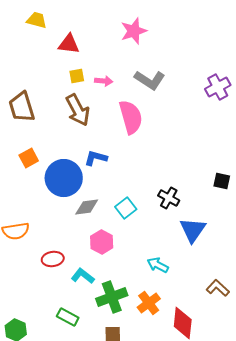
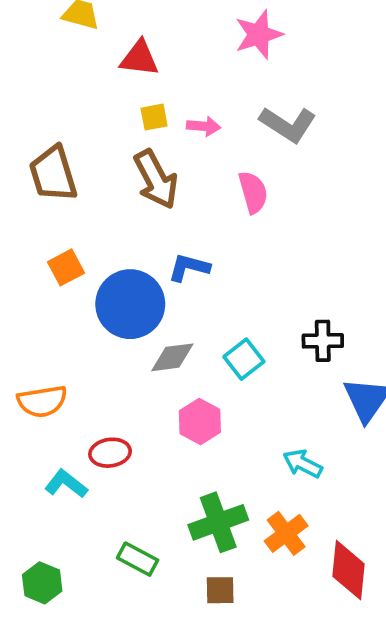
pink semicircle: (131, 117) -> (253, 192), size x0.7
black cross: (169, 198) -> (323, 341), turned -30
cyan L-shape: (83, 276) -> (66, 484), moved

